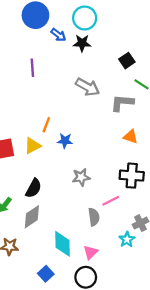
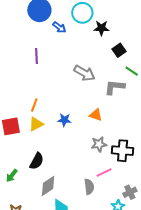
black star: (82, 43) -> (101, 28), moved
orange line: (46, 125) -> (34, 105), moved
orange triangle: (131, 136) -> (96, 115), moved
gray star: (81, 177) -> (99, 144), moved
gray diamond: (32, 217) -> (48, 186), moved

